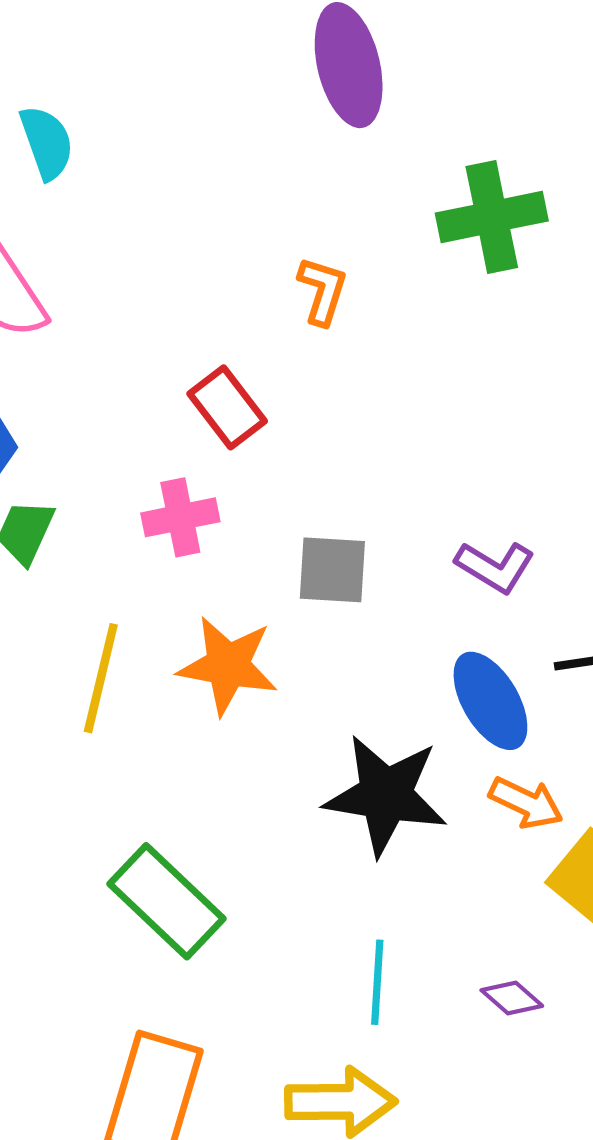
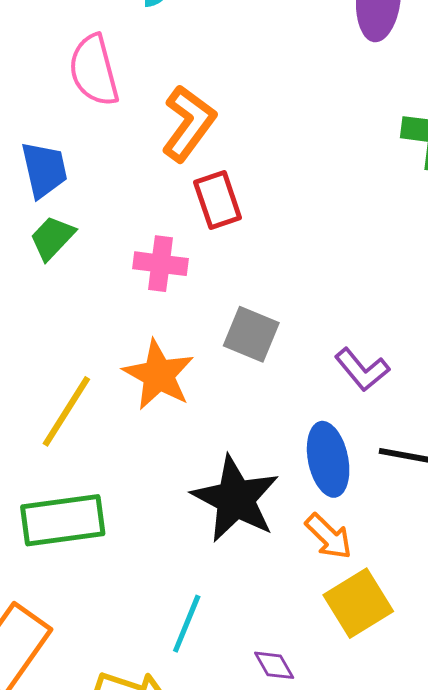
orange L-shape: (323, 291) -> (189, 123), moved, size x1.5
yellow line: (101, 678) -> (66, 411), moved
green rectangle: (167, 901) -> (63, 520), turned -70

